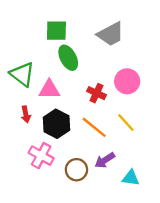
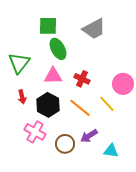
green triangle: (22, 74) -> (19, 63), turned 30
pink circle: (127, 81) -> (123, 84), moved
pink triangle: (49, 90) -> (53, 76), moved

